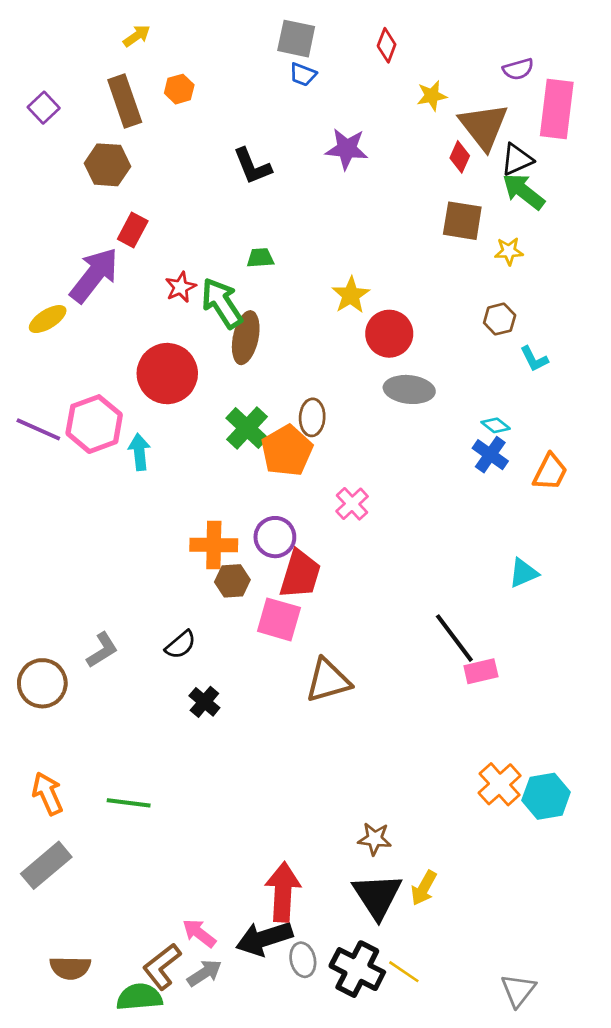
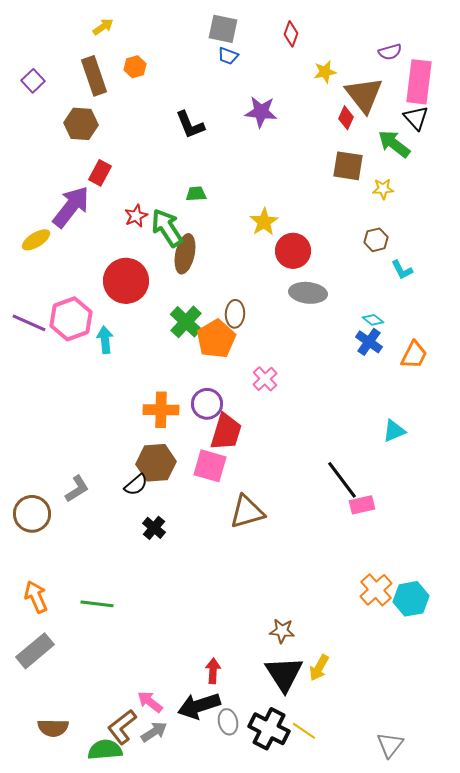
black triangle: (517, 160) -> (416, 118), moved, turned -48
brown hexagon: (232, 581) -> (156, 463), moved, size x1.5
red arrow: (283, 892) -> (213, 671), size x0.6

